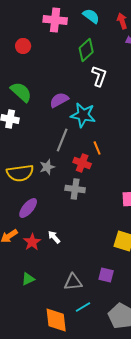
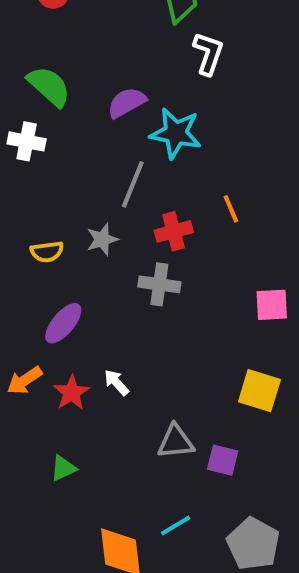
orange line: (97, 148) -> (231, 209), moved
red cross: (82, 163) -> (174, 231), turned -36
yellow semicircle: (20, 173) -> (47, 252), size x0.6
gray triangle: (73, 282) -> (176, 442), moved

